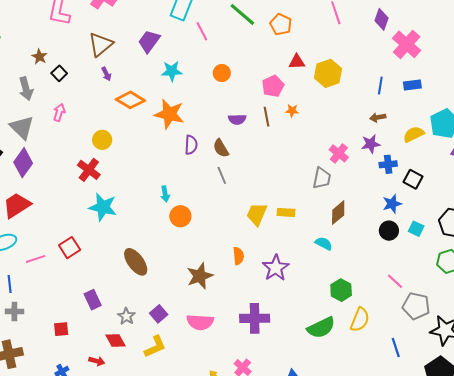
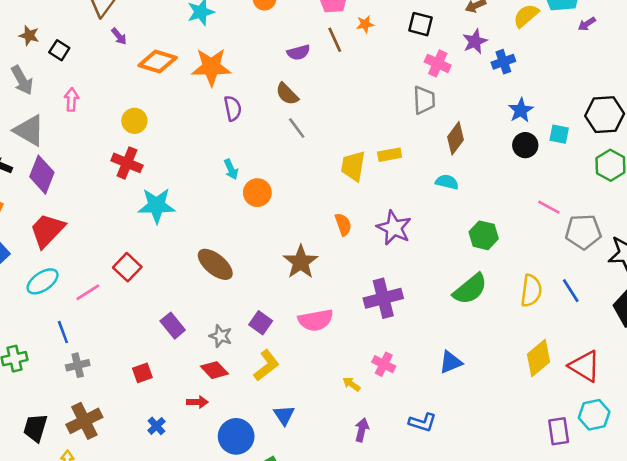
purple semicircle: (191, 145) -> (233, 108), moved
black square: (413, 179) -> (421, 24), moved
yellow semicircle: (360, 320) -> (531, 291), moved

